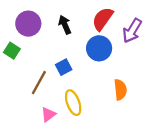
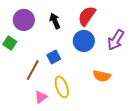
purple arrow: (132, 31) -> (116, 40), moved
orange semicircle: (120, 90) -> (102, 76), turned 108

